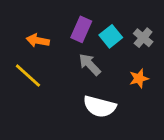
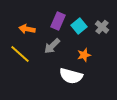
gray arrow: (90, 64) -> (52, 46), moved, turned -90
orange star: (139, 78) -> (84, 55), moved

